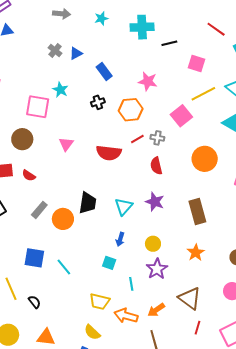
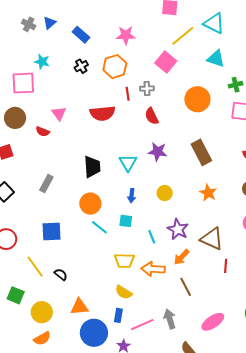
red line: (137, 139) -> (128, 94), turned -56
red semicircle: (29, 175) -> (43, 131), moved
orange circle: (63, 219) -> (90, 204), moved
cyan line: (64, 267) -> (99, 227), moved
purple star: (157, 269) -> (178, 229), moved

